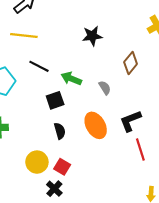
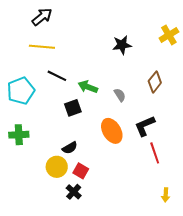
black star: (92, 36) -> (122, 45), moved
brown diamond: (131, 63) -> (155, 82), moved
black semicircle: (60, 131) -> (70, 148), moved, turned 77

